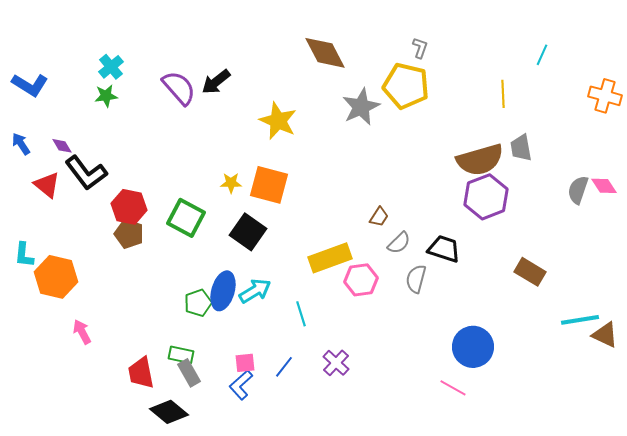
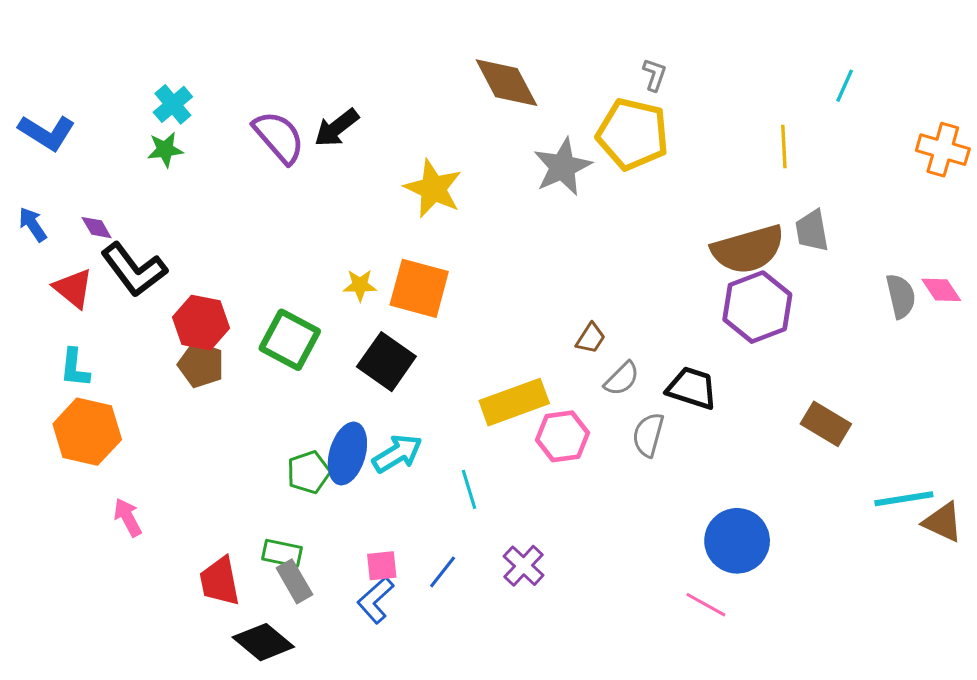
gray semicircle: (578, 190) -> (901, 296), turned 148
cyan L-shape: (24, 255) -> (75, 368), moved

